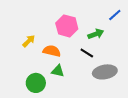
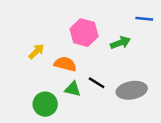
blue line: (115, 15) -> (144, 19), turned 48
black line: (87, 53) -> (97, 83), moved

